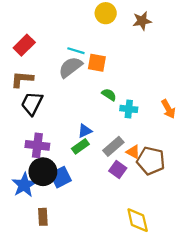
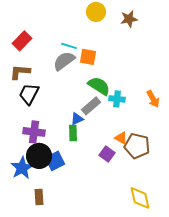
green semicircle: (109, 95) -> (99, 86), size x1.6
green rectangle: (80, 146) -> (73, 133), turned -56
gray rectangle: (113, 146) -> (91, 106), moved
yellow diamond: (138, 220) -> (140, 198), moved

